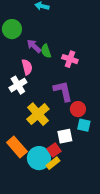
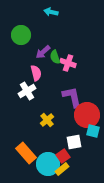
purple arrow: (34, 46) -> (43, 52), turned -84
pink cross: (70, 59) -> (68, 63), moved
red circle: (78, 109) -> (87, 115), size x1.6
yellow cross: (38, 114) -> (47, 120), size x0.6

